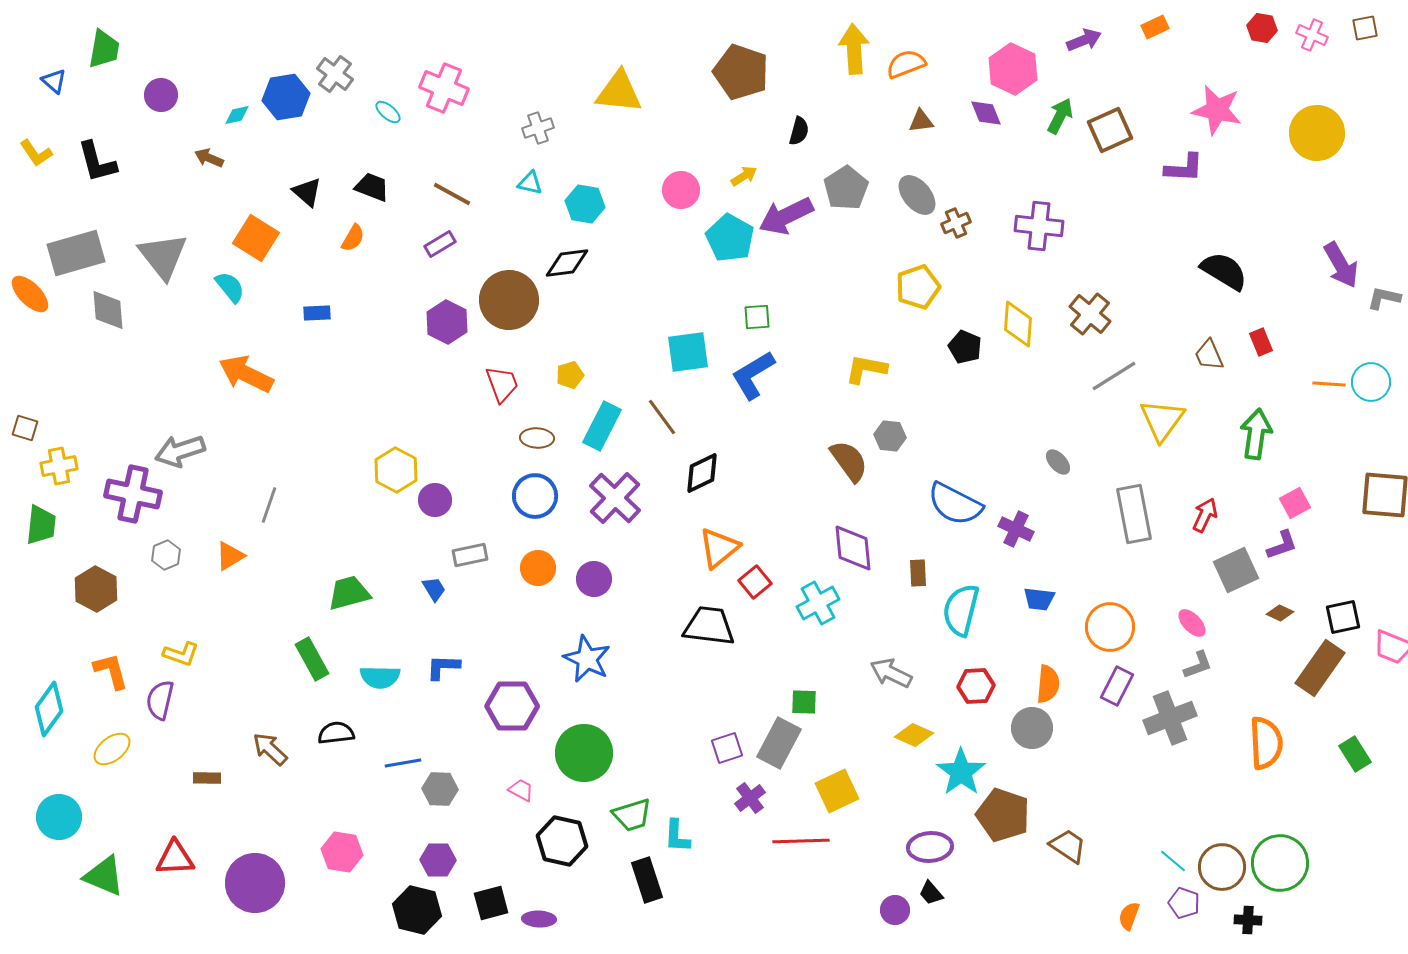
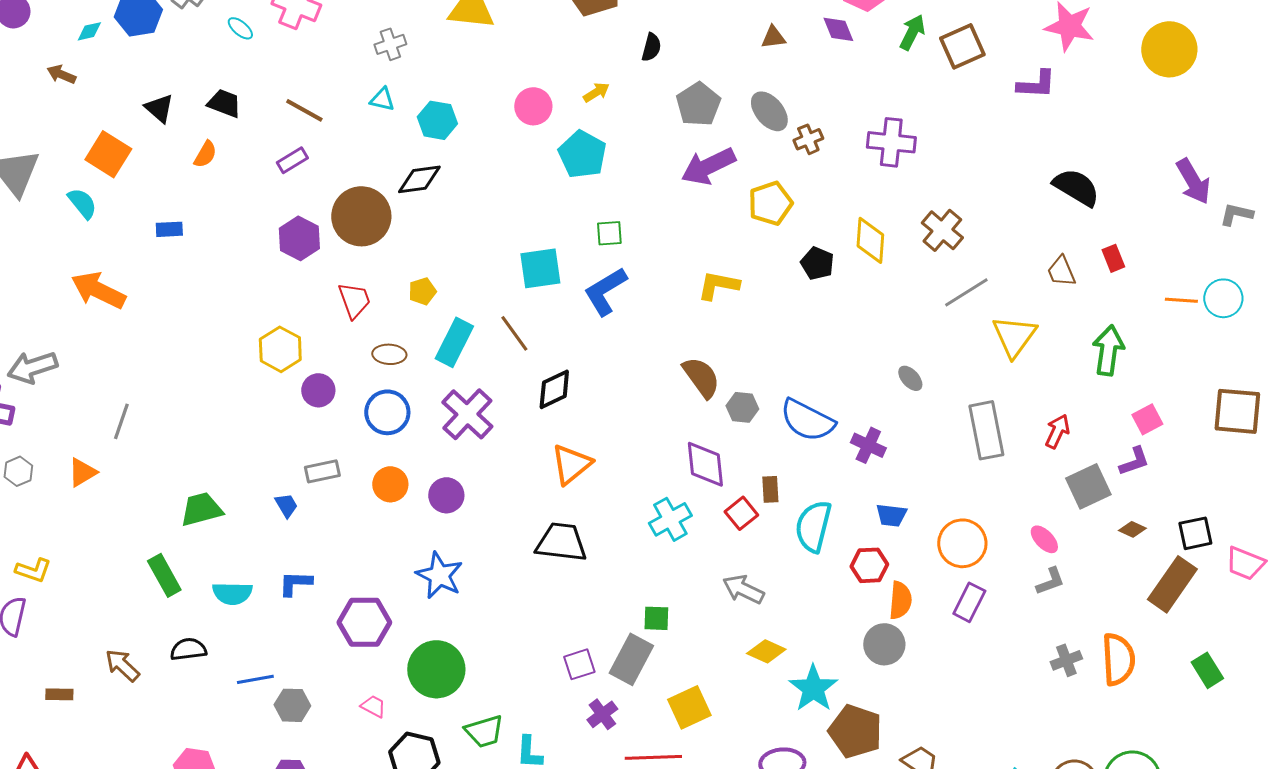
purple arrow: (786, 216) -> (708, 166), moved
gray hexagon: (890, 436) -> (742, 407), moved
yellow hexagon: (396, 470) -> (280, 349), moved
purple circle: (435, 500) -> (318, 390), moved
red square: (755, 582) -> (741, 513), moved
red hexagon: (976, 686) -> (869, 565), moved
gray cross: (1170, 718) -> (1066, 660), moved, size x0.6

